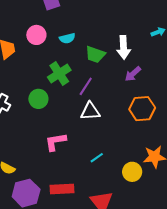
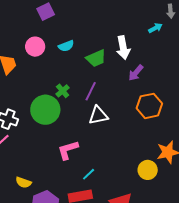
green trapezoid: (95, 54) -> (96, 58), turned -35
green cross: (59, 74) -> (63, 91), moved, size x0.6
green circle: (38, 99) -> (45, 110), size x1.5
cyan line: (97, 158) -> (89, 174), moved

